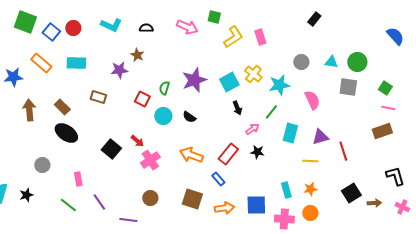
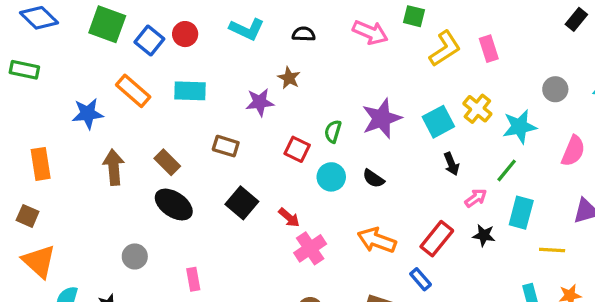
pink semicircle: (312, 100) -> (573, 151), turned 48
cyan rectangle: (290, 133) -> (521, 213), moved
black square: (111, 149) -> (242, 203), moved
yellow line: (310, 161) -> (552, 250), moved

